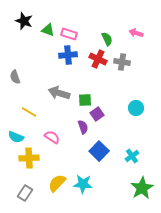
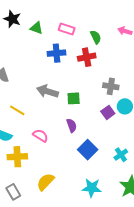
pink rectangle: (69, 34) -> (67, 29), moved
red cross: (98, 59) -> (87, 57), turned -36
gray cross: (122, 62) -> (111, 86), moved
purple square: (97, 114) -> (108, 112), moved
cyan star: (83, 184) -> (92, 188), moved
gray rectangle: (25, 193) -> (13, 192), turned -63

